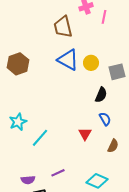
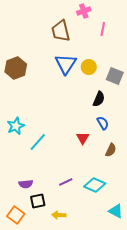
pink line: (104, 17) -> (103, 29), moved
blue triangle: (68, 60) -> (66, 64), turned 35
gray square: (117, 72) -> (115, 76), turned 36
purple line: (58, 173) -> (66, 182), moved

